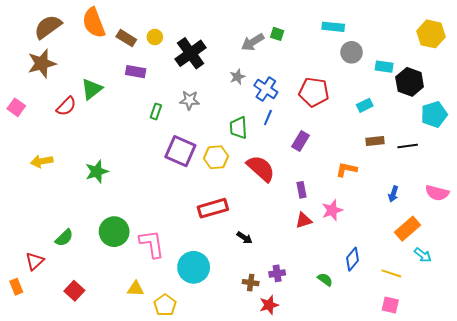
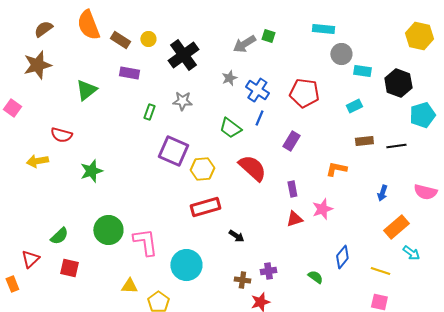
brown semicircle: (48, 27) -> (43, 29), size x0.7
cyan rectangle: (384, 67) -> (362, 71), moved
red semicircle: (66, 106) -> (61, 135), moved, turned 60
green trapezoid: (238, 128) -> (230, 128), turned -50
yellow hexagon: (216, 157) -> (202, 169), moved
red square: (74, 291) -> (69, 268), moved, turned -30

